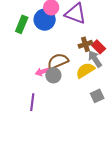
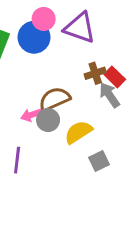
yellow semicircle: (85, 70) -> (78, 132), moved
gray square: (97, 96) -> (99, 161), moved

